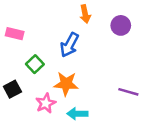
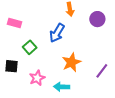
orange star: (66, 84) -> (71, 62), moved, turned -30
black square: (12, 89) -> (12, 66), turned 32
purple line: (128, 92) -> (102, 71), turned -70

